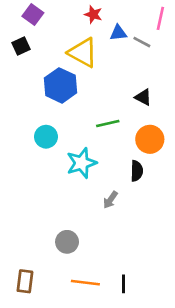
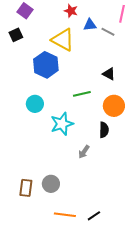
brown rectangle: (25, 281) -> (26, 188), moved
black line: (124, 284) -> (94, 216), turned 56

